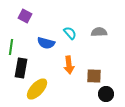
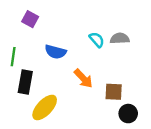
cyan semicircle: (70, 33) -> (97, 40), moved
orange arrow: (69, 65) -> (83, 78), turned -36

